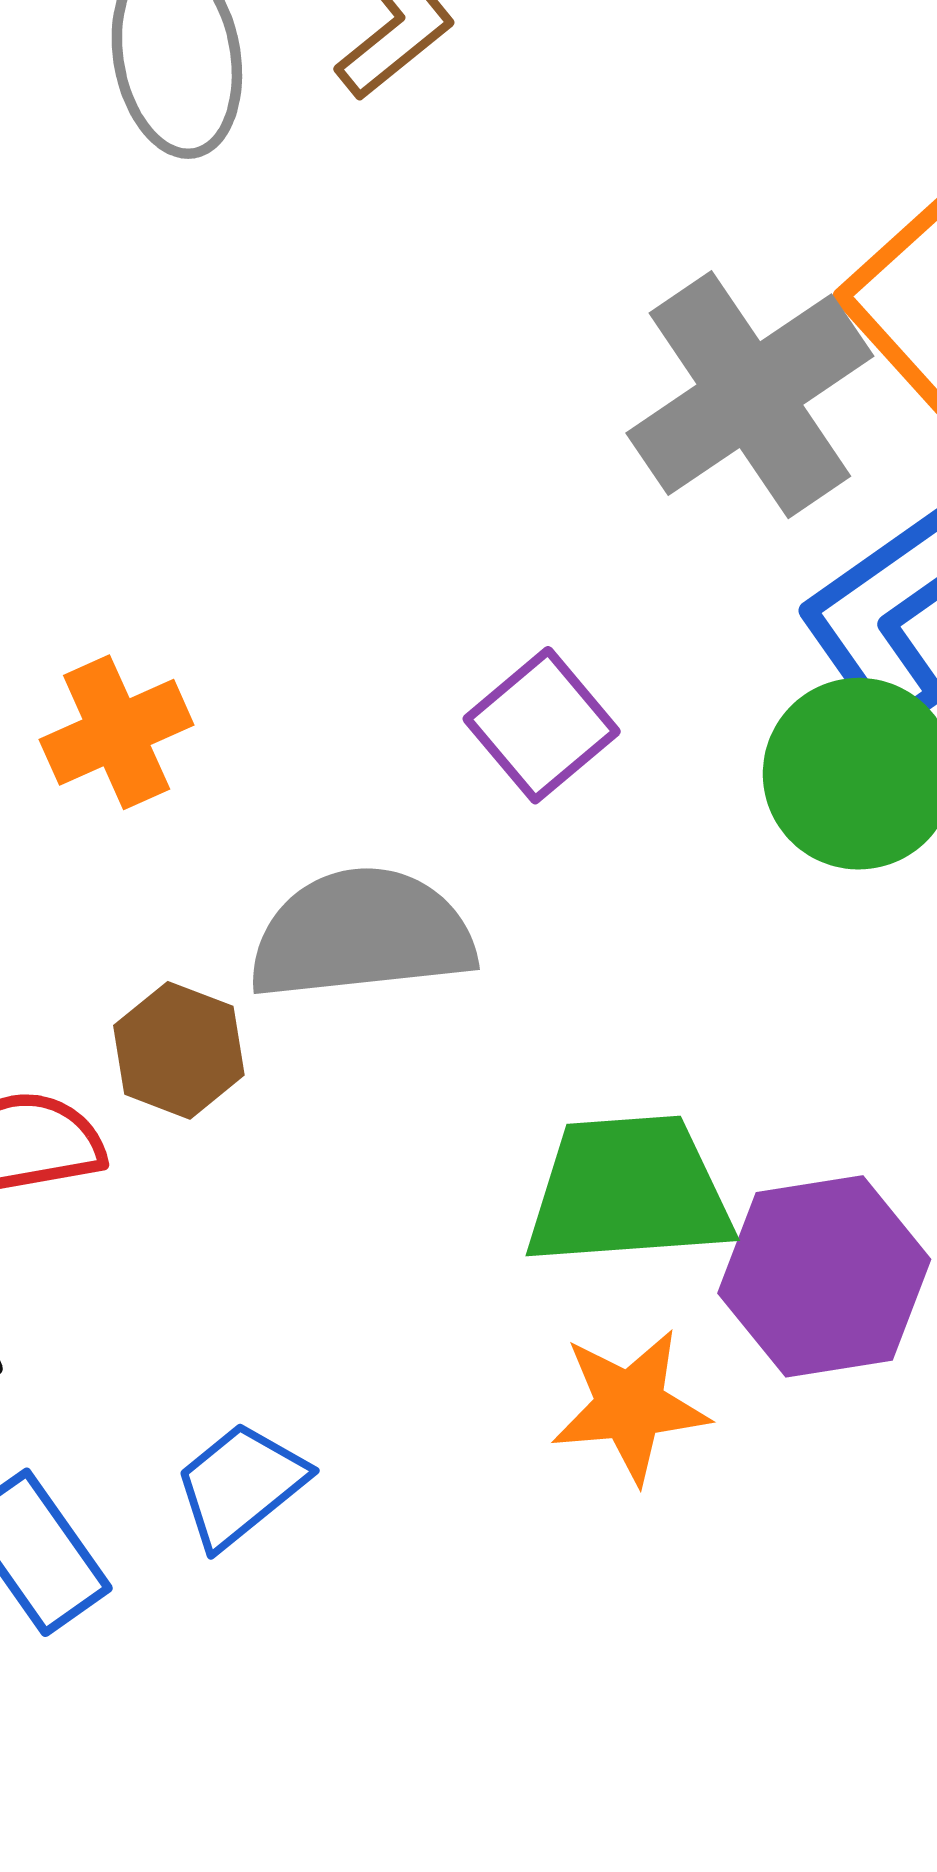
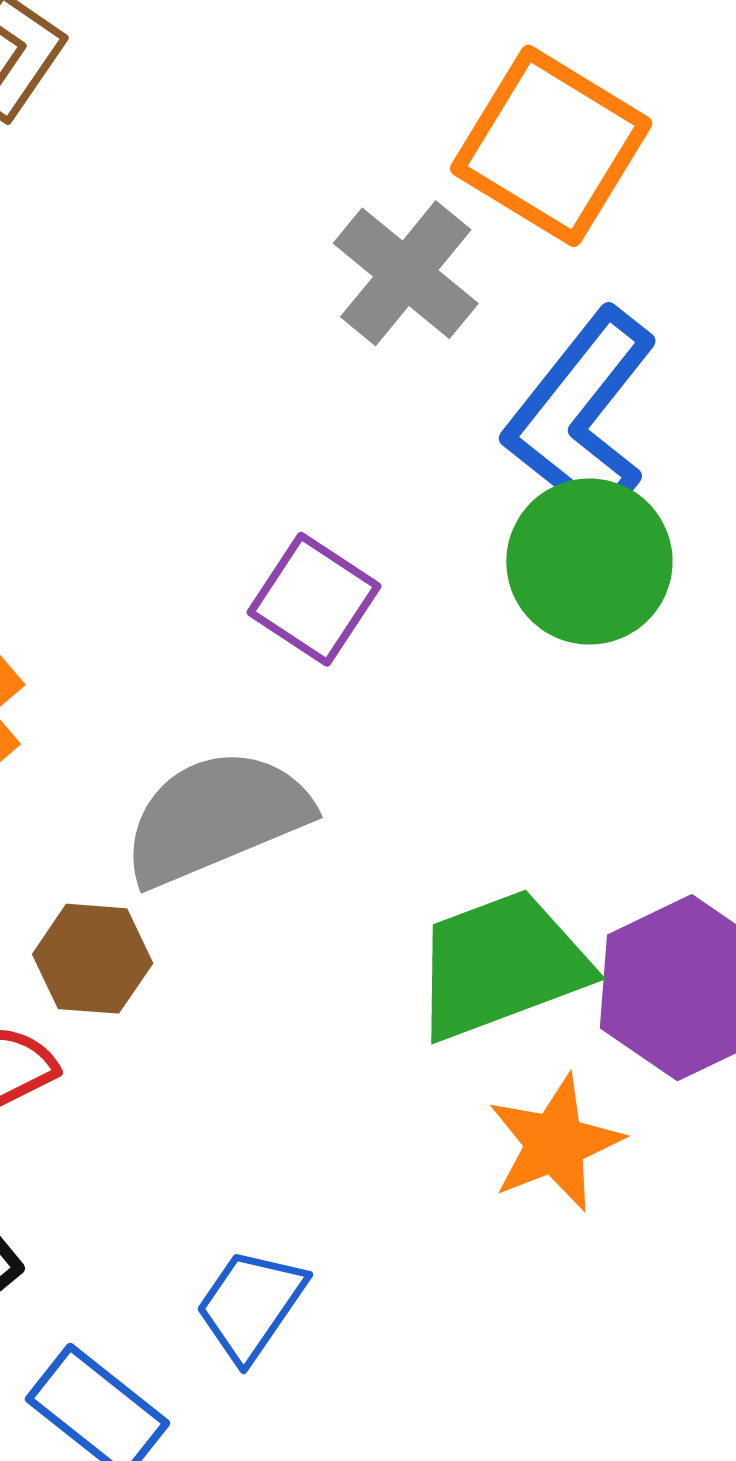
gray cross: (750, 395) -> (406, 273), size x0.7

